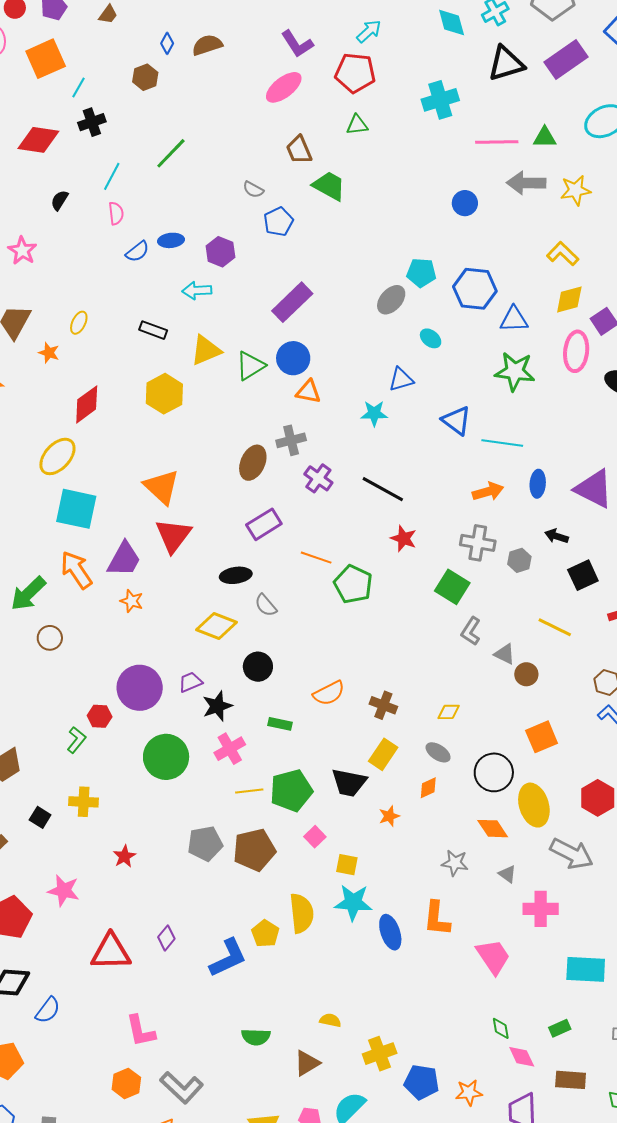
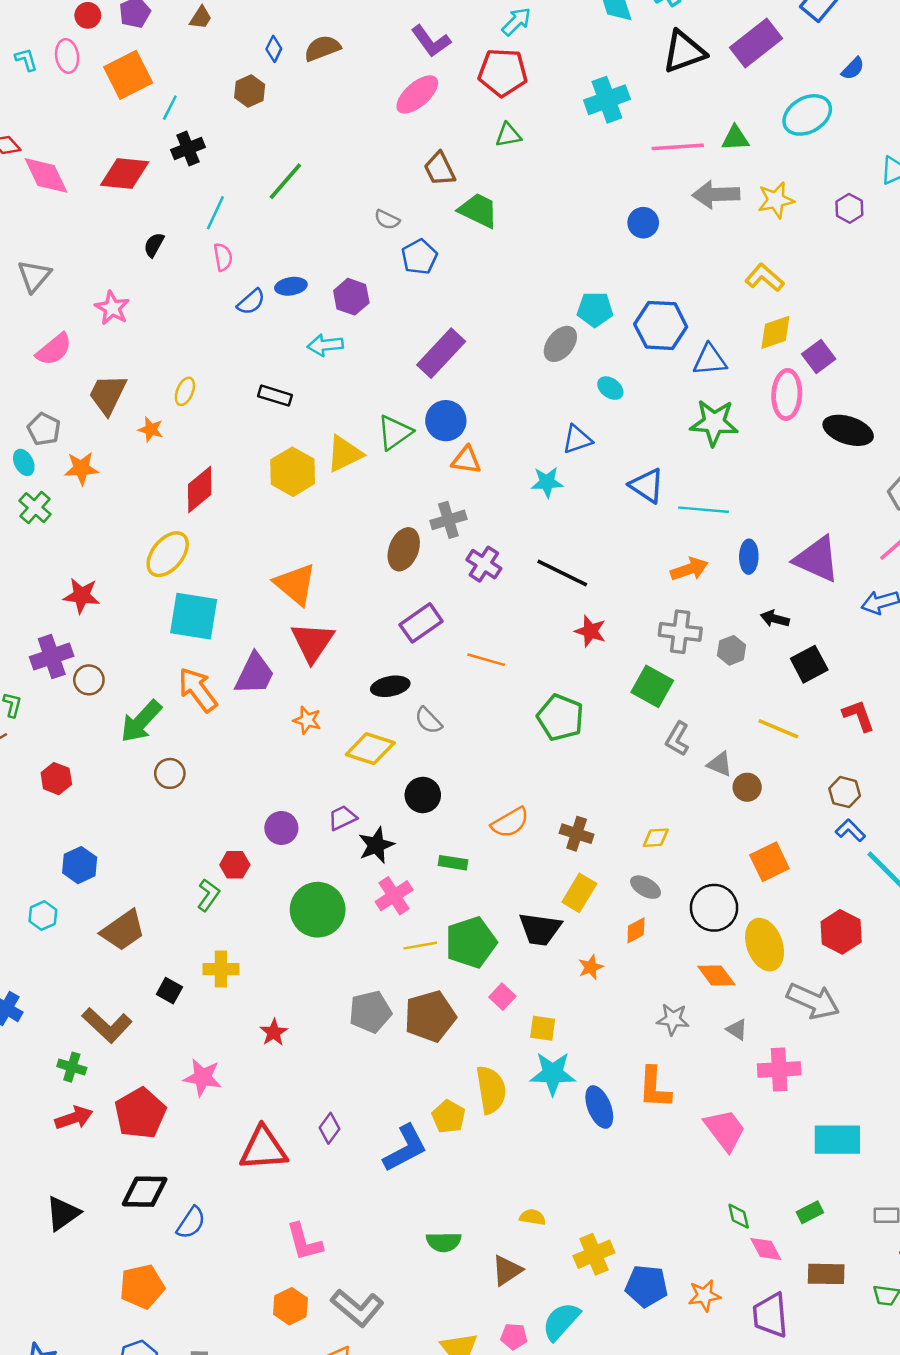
yellow triangle: (206, 350) -> (344, 454), moved
green pentagon: (353, 584) -> (560, 717), moved
orange star: (132, 601) -> (307, 720), moved
purple circle: (140, 688) -> (281, 828), size x0.6

